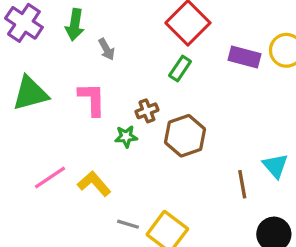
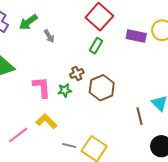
green arrow: (75, 25) -> (28, 22), turned 48
pink L-shape: (92, 99) -> (42, 87), moved
pink line: (50, 178) -> (18, 135), moved

